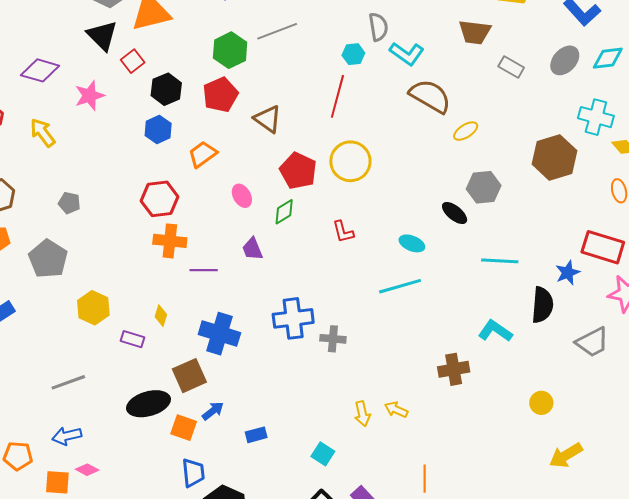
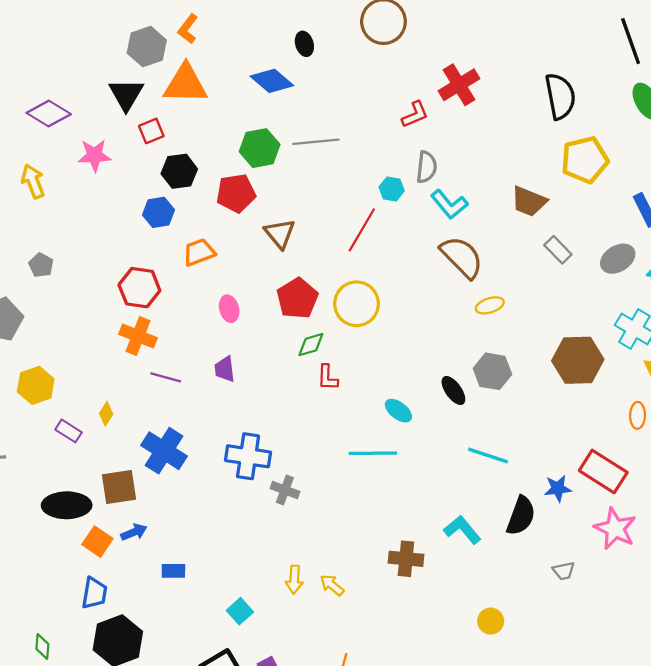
green diamond: (284, 212) -> (311, 345), moved
gray trapezoid: (592, 342) -> (564, 571), size x0.6

